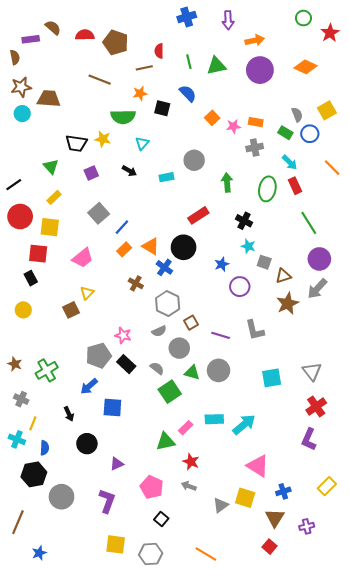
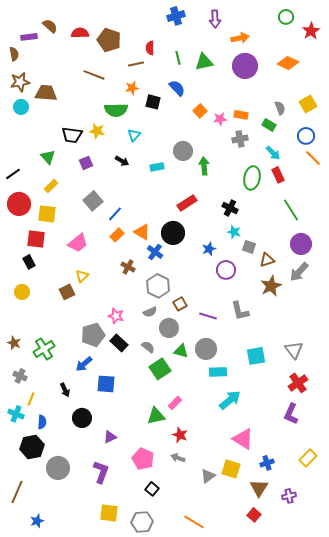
blue circle: (310, 134) -> (306, 136), moved
green arrow: (227, 183) -> (204, 166), moved
cyan rectangle: (214, 419) -> (218, 372), moved

